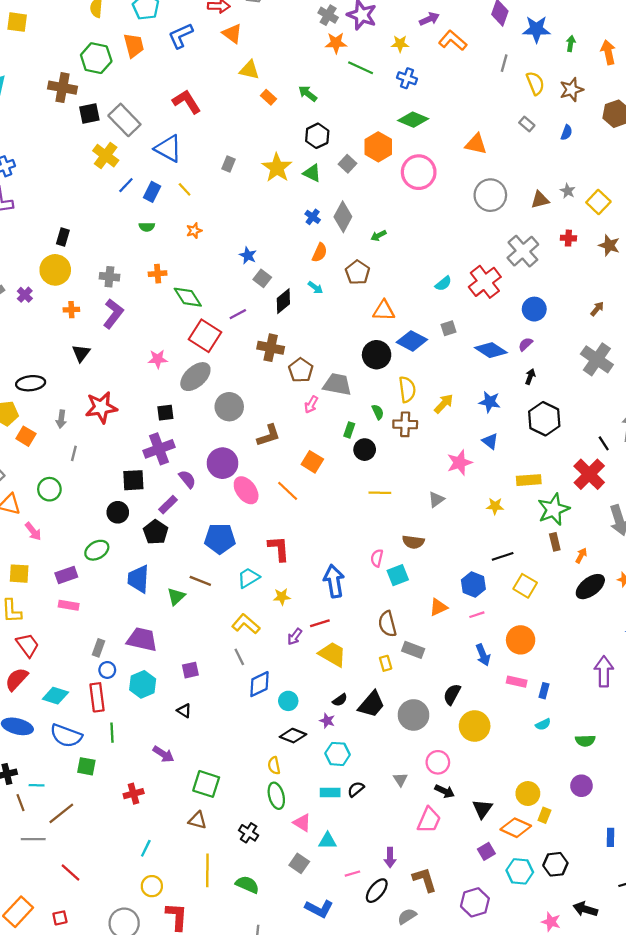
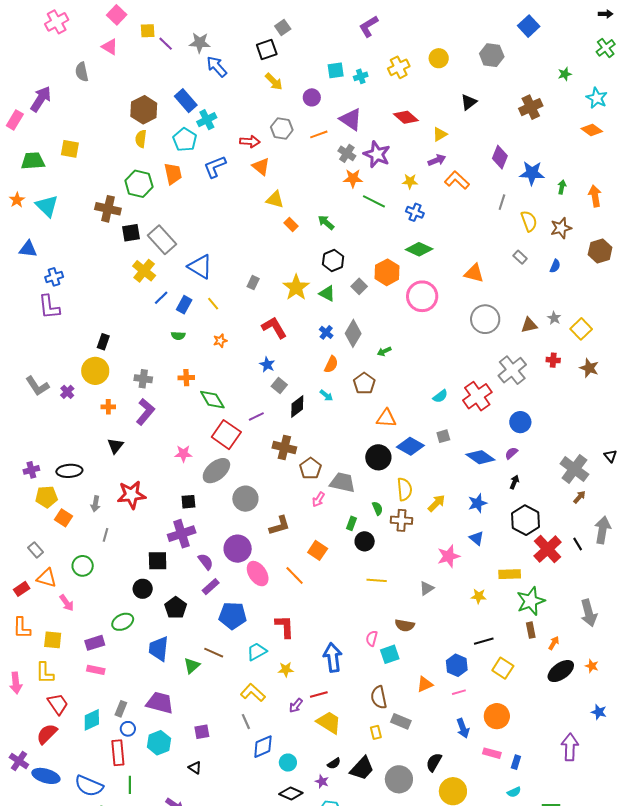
red L-shape: (187, 102) -> (274, 328), moved
brown arrow: (597, 309) -> (579, 497), moved
blue star: (490, 402) -> (477, 503), turned -30
red cross: (589, 474) -> (548, 549), moved
purple rectangle: (168, 505) -> (211, 587), moved
cyan diamond: (55, 696) -> (92, 720), moved, turned -45

